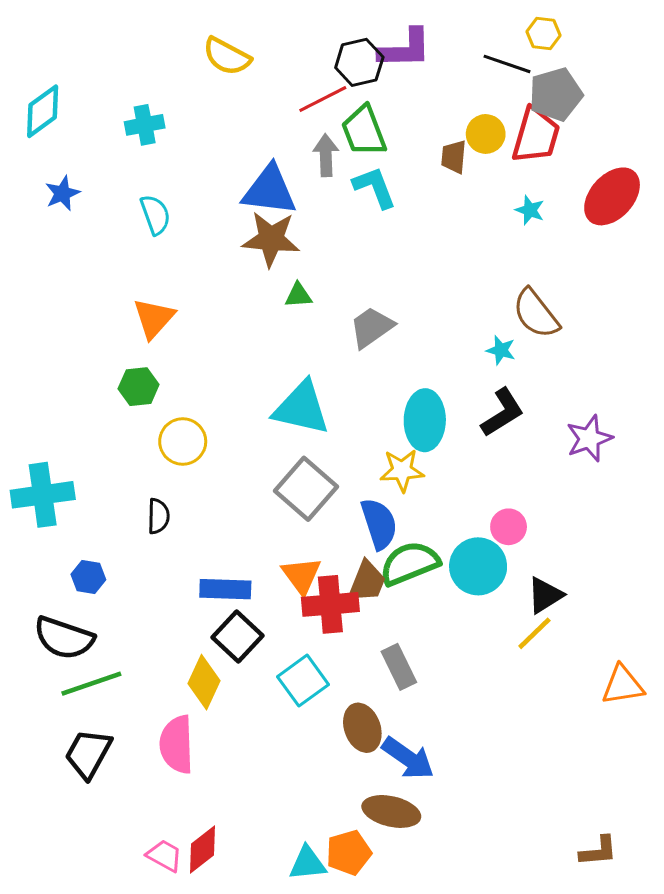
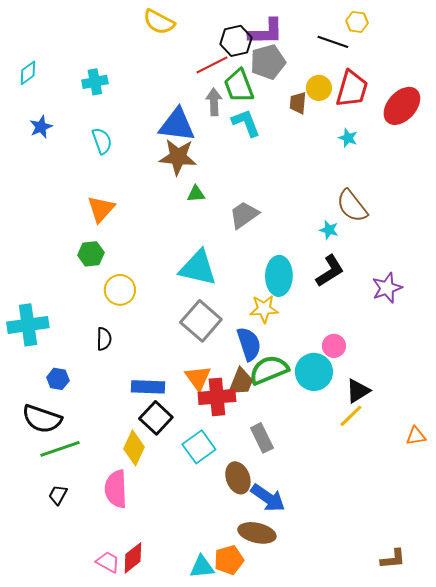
yellow semicircle: (227, 56) -> (159, 22), moved
gray pentagon: (556, 94) -> (268, 62), moved
cyan diamond: (43, 111) -> (28, 73), size x0.7
red ellipse: (612, 196) -> (402, 106), moved
orange triangle: (623, 685) -> (416, 436), moved, size x0.7
black trapezoid: (88, 754) -> (58, 495), size x0.6

